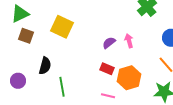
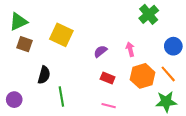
purple semicircle: (109, 43) -> (100, 51), moved
orange hexagon: (129, 78) -> (143, 76), moved
purple circle: (18, 81) -> (14, 100), moved

